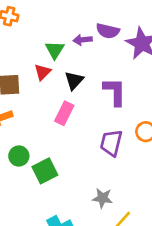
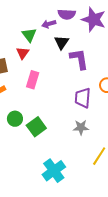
black triangle: (74, 80) -> (62, 42), moved
pink rectangle: (64, 113) -> (33, 80), moved
gray star: (102, 198) -> (81, 127), moved

